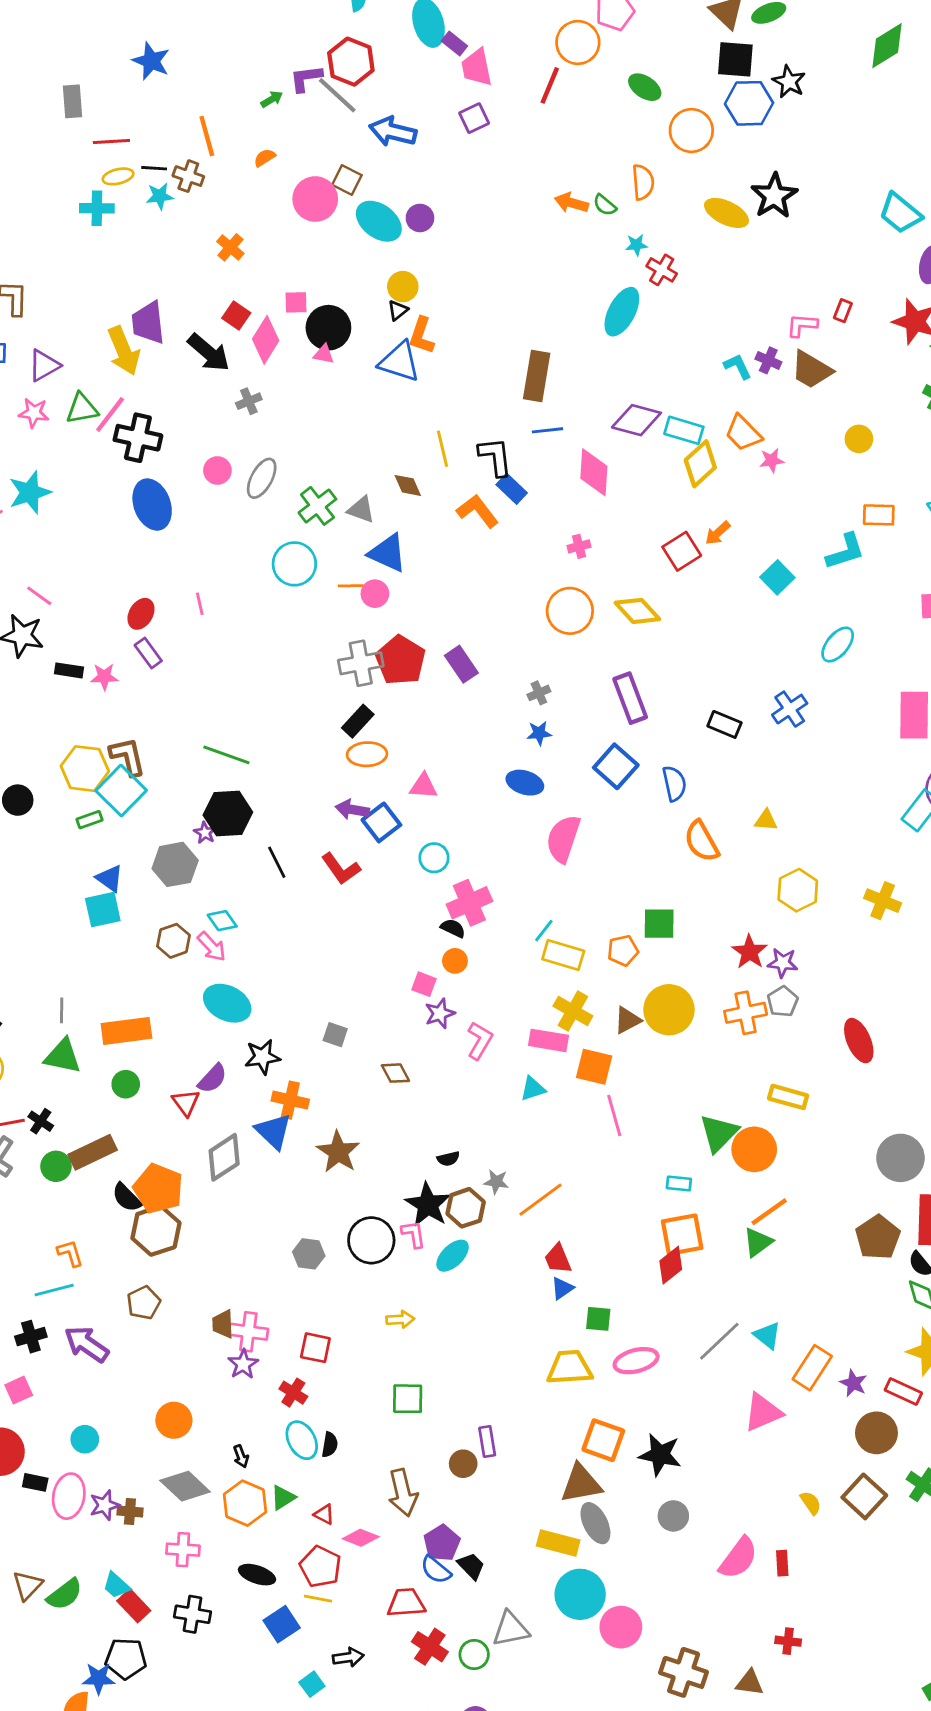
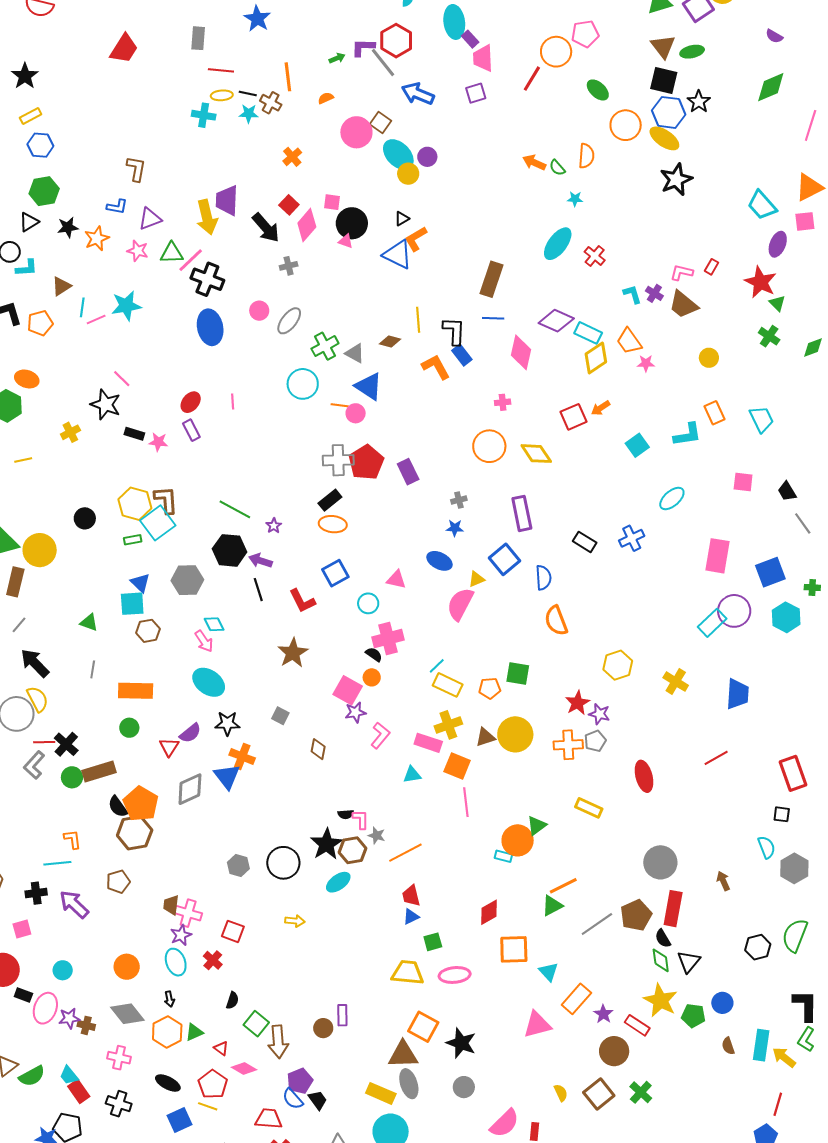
yellow ellipse: (726, 213) -> (664, 138), moved
red cross: (662, 270) -> (595, 256), moved
yellow circle: (403, 287) -> (408, 174), moved
orange L-shape: (422, 336) -> (416, 239), turned 32
brown diamond: (408, 485) -> (390, 342), turned -60
orange rectangle: (879, 515) -> (715, 413), turned 55
pink triangle: (423, 786) -> (396, 580), moved
purple arrow: (352, 810) -> (260, 561), moved
yellow triangle: (766, 820) -> (476, 579), moved, turned -36
purple star: (205, 833) -> (274, 526), moved
brown hexagon: (173, 941) -> (148, 631), moved
pink square: (424, 984) -> (348, 690), size x1.6
yellow cross: (573, 1011) -> (448, 725), turned 32
green triangle: (63, 1056) -> (89, 622), moved, size x0.7
brown diamond: (395, 1073) -> (318, 749), turned 30
black cross: (41, 1121) -> (66, 744), size x1.4
green triangle: (719, 1133) -> (537, 826), size x0.7
orange circle: (754, 1149) -> (518, 840), moved
brown star: (338, 1152) -> (293, 653), moved
pink L-shape: (413, 1234) -> (361, 819), moved
orange square: (682, 1235) -> (514, 949), moved
green square: (598, 1319) -> (433, 942), turned -30
gray line: (719, 1341) -> (597, 924), moved
green square: (408, 1399) -> (256, 1024), moved, turned 30
cyan ellipse: (302, 1440) -> (176, 962), moved

